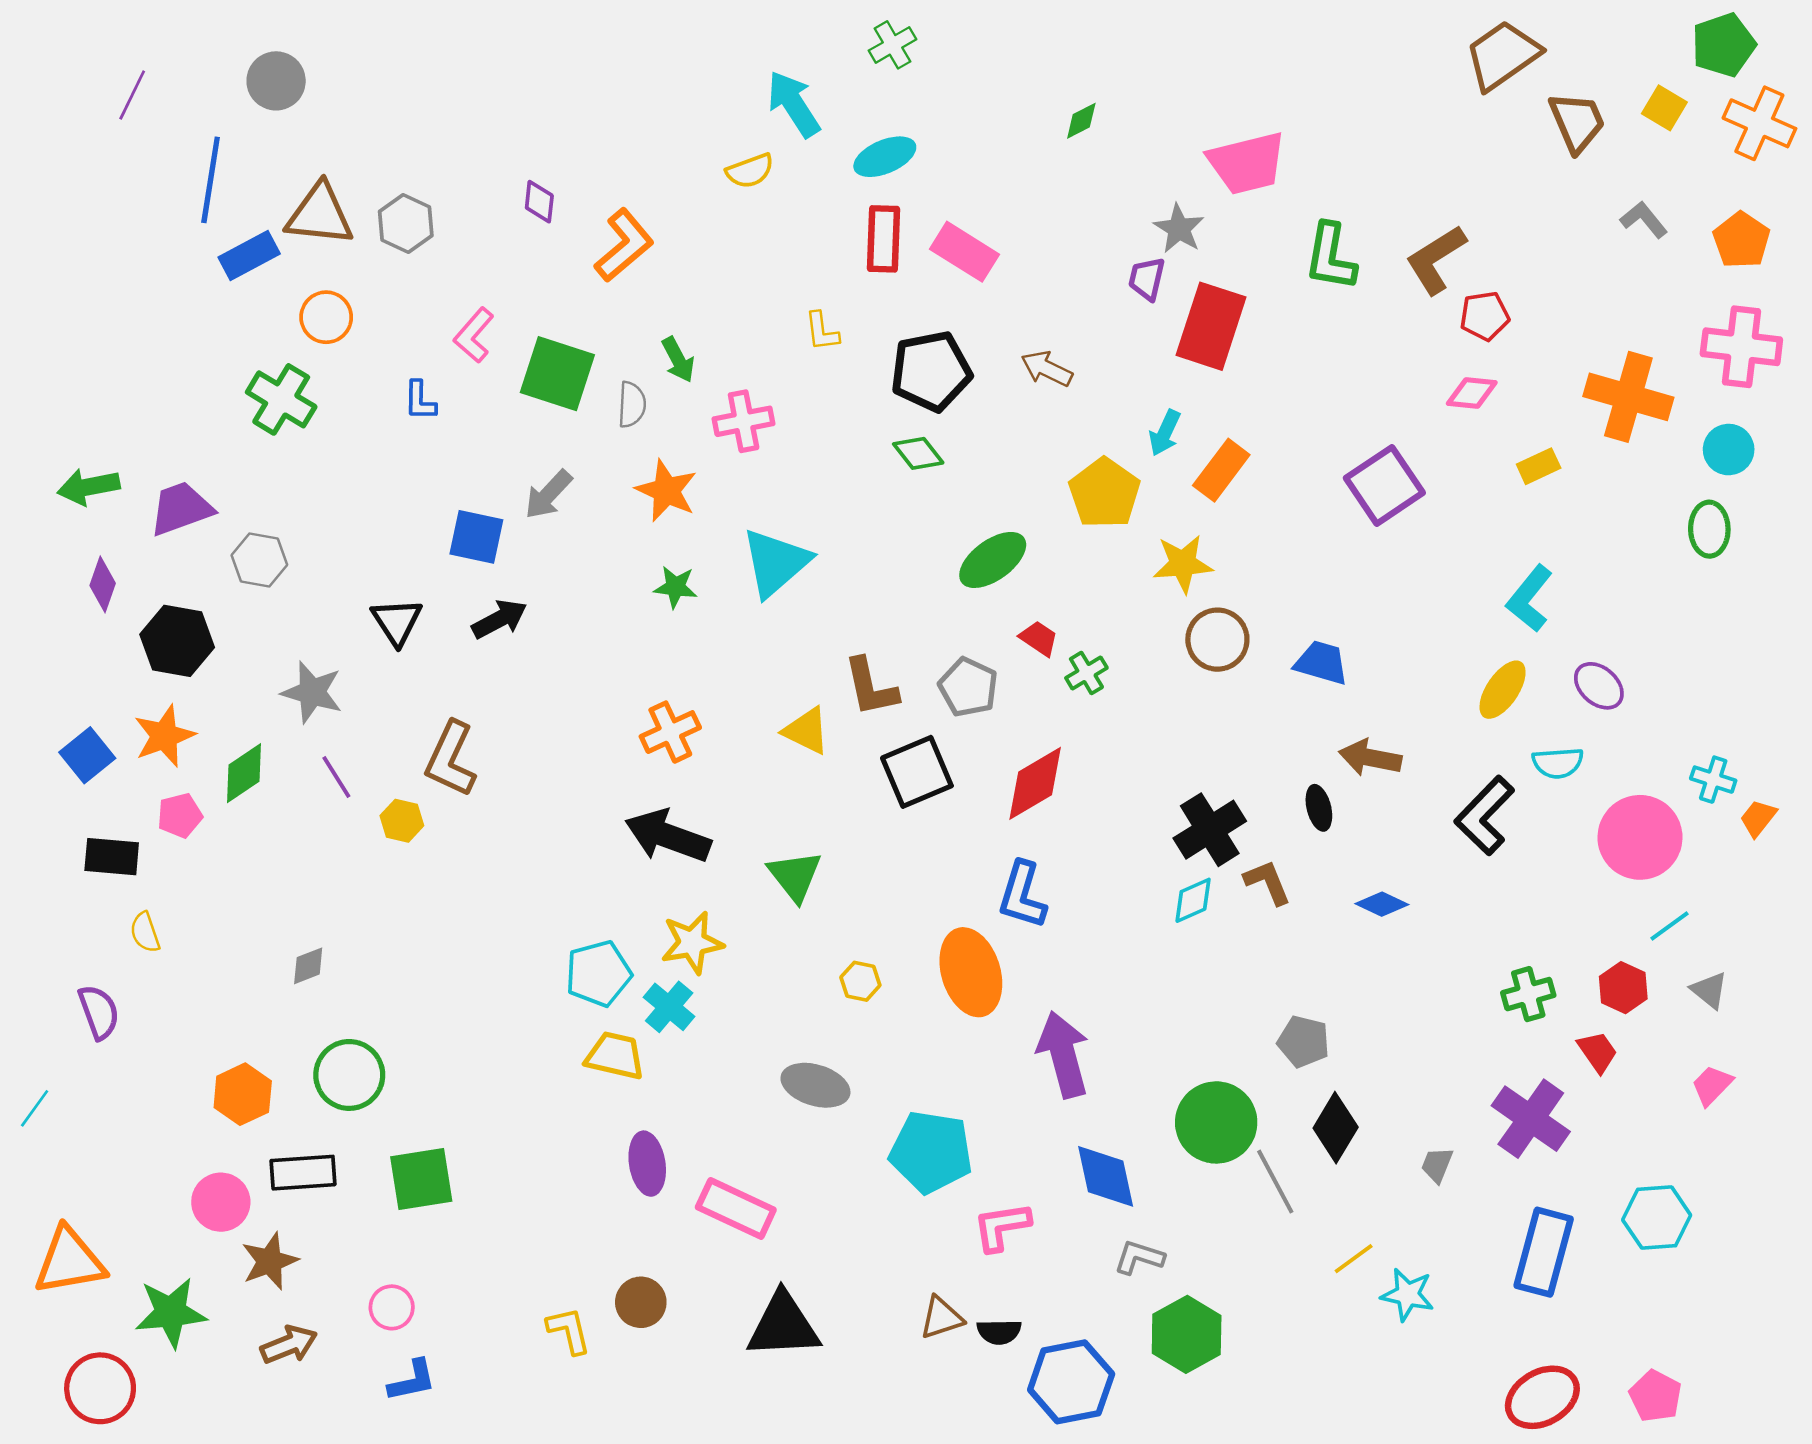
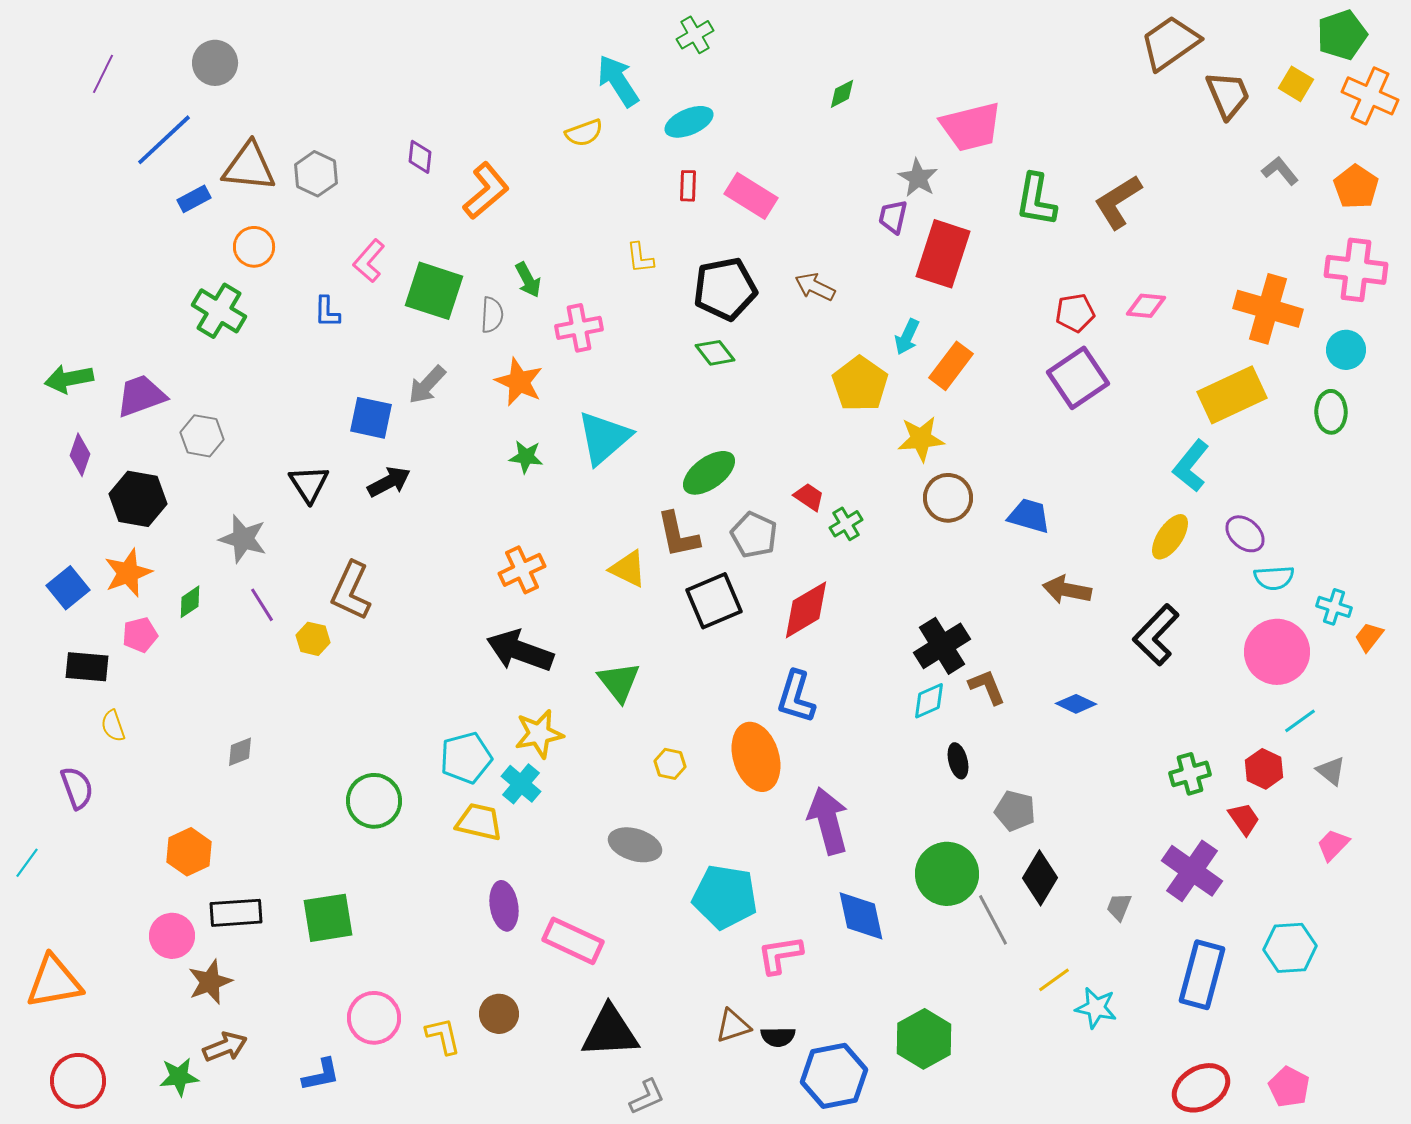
blue line: (211, 180) -> (164, 140), turned 38
red rectangle: (884, 239) -> (688, 186), size x0.6
blue rectangle: (249, 256) -> (194, 199), size x0.7
red pentagon: (1485, 316) -> (1075, 313), moved
yellow rectangle: (1539, 466) -> (1232, 395), moved, size x2.0
green ellipse: (993, 560) -> (709, 473), moved
cyan semicircle: (1558, 763) -> (1274, 578), moved
green diamond: (244, 773) -> (190, 602), size x0.7
black ellipse: (1319, 808) -> (958, 761), moved
green circle: (349, 1075) -> (374, 801), moved
gray L-shape: (1139, 1257) -> (647, 1097), moved, turned 138
pink circle: (392, 1307) -> (374, 1018), moved, size x1.5
green star: (171, 1313) -> (179, 1077), moved, size x0.7

